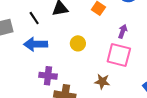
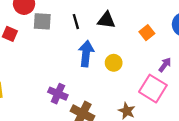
blue arrow: (36, 44) -> (86, 54), moved, turned 80
purple cross: (48, 76) -> (58, 94), moved

